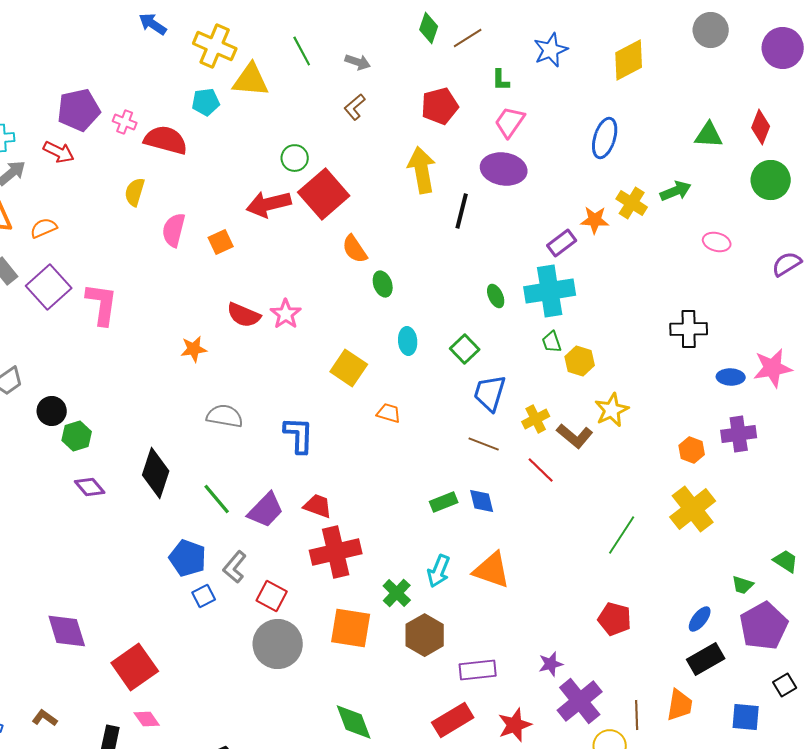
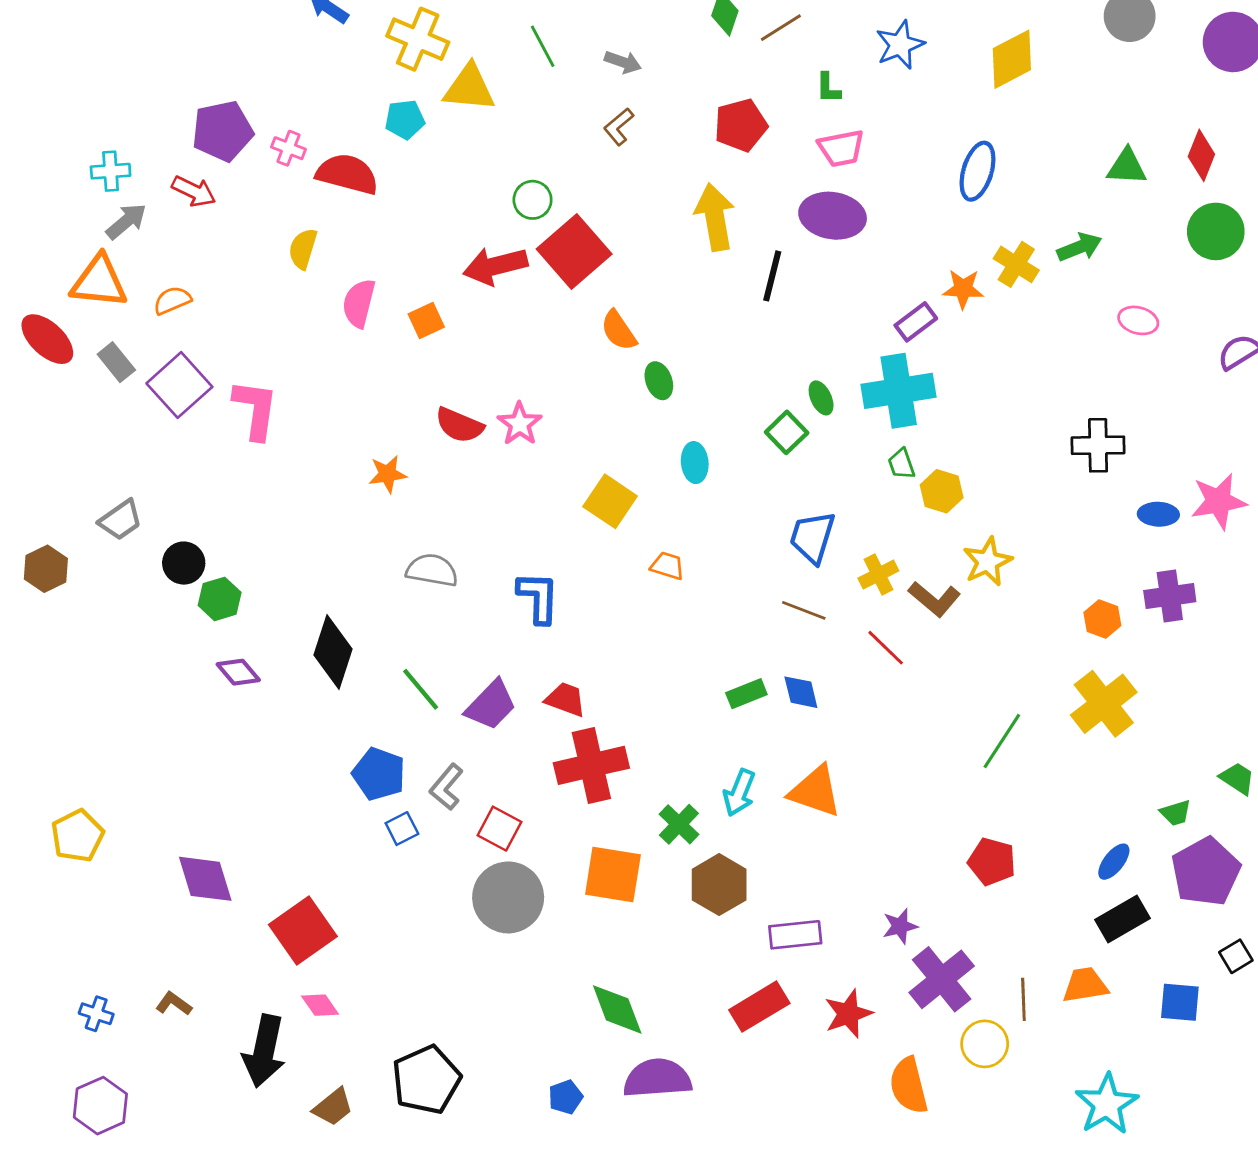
pink trapezoid: (510, 122) -> (841, 148), turned -136
green square: (465, 349) -> (787, 432), moved
green trapezoid: (743, 585) -> (1176, 813), turned -35
orange trapezoid: (680, 705) -> (1085, 985), turned -108

